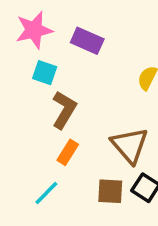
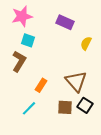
purple rectangle: (87, 41) -> (65, 22), moved
brown L-shape: (64, 110) -> (19, 61), moved

